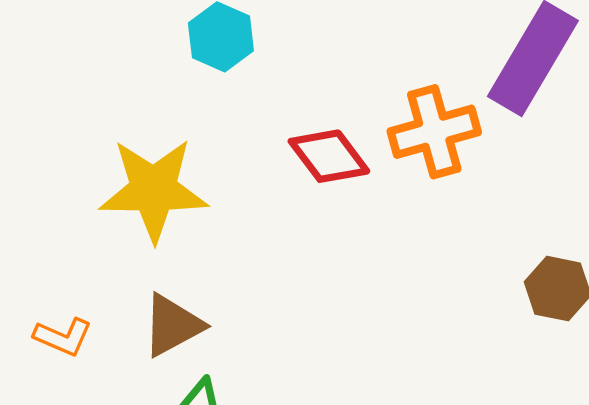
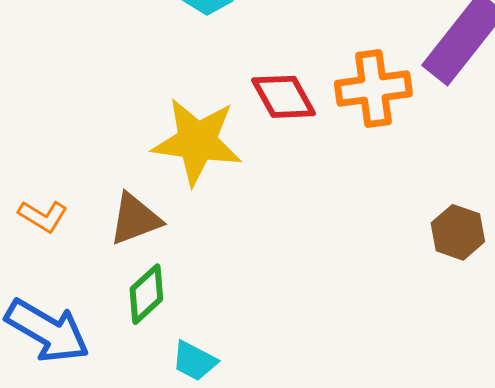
yellow star: (153, 190) -> (197, 141), moved

